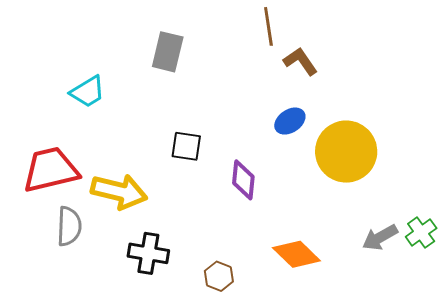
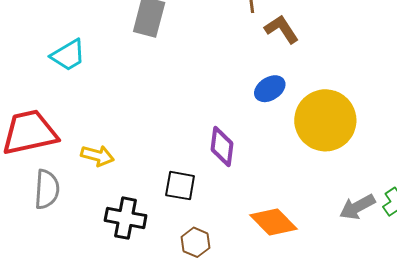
black square: (186, 146) -> (180, 186), moved
yellow arrow: (119, 192) -> (97, 156), size x0.6

